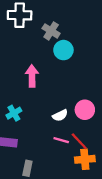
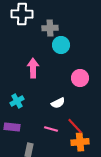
gray cross: (51, 31) -> (50, 28), turned -35
pink circle: (85, 110) -> (80, 78), moved
pink line: (61, 140) -> (51, 129), moved

